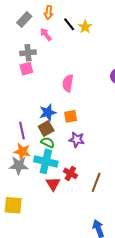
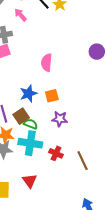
brown square: (46, 128) -> (21, 116), moved
brown line: (96, 182) -> (83, 161), turned -42
red triangle: (53, 184) -> (30, 181), moved

